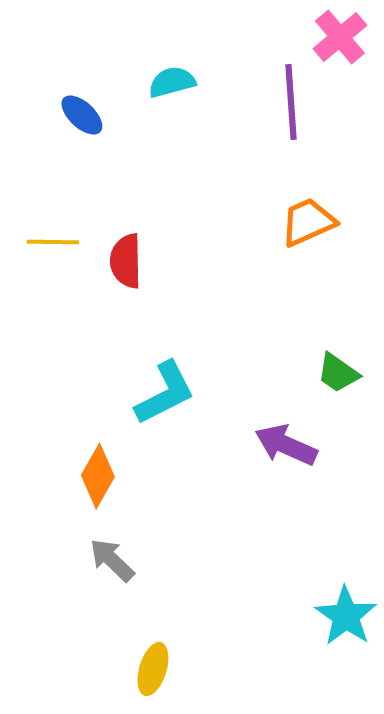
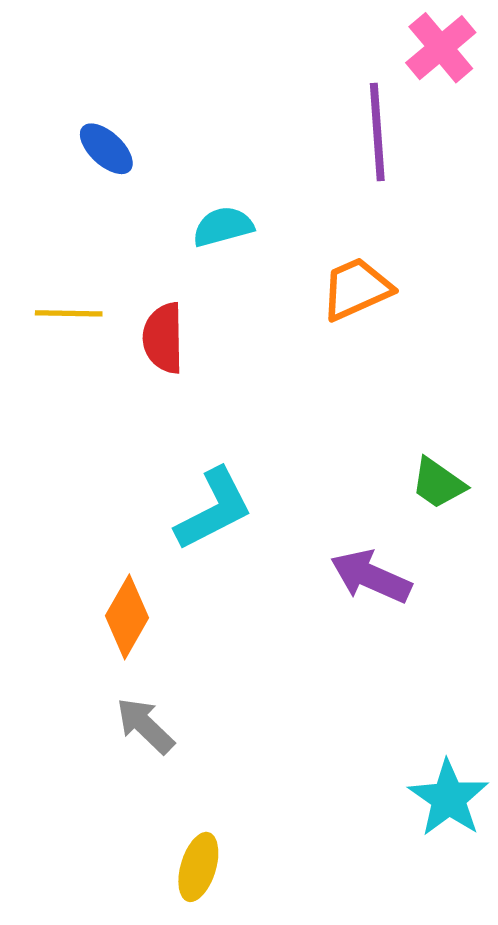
cyan semicircle: (172, 82) -> (223, 227), moved
orange trapezoid: (308, 222) -> (357, 289), moved

